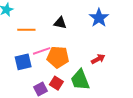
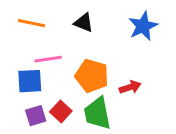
orange pentagon: (58, 57) -> (92, 76), moved
blue square: (23, 62) -> (30, 81), moved

